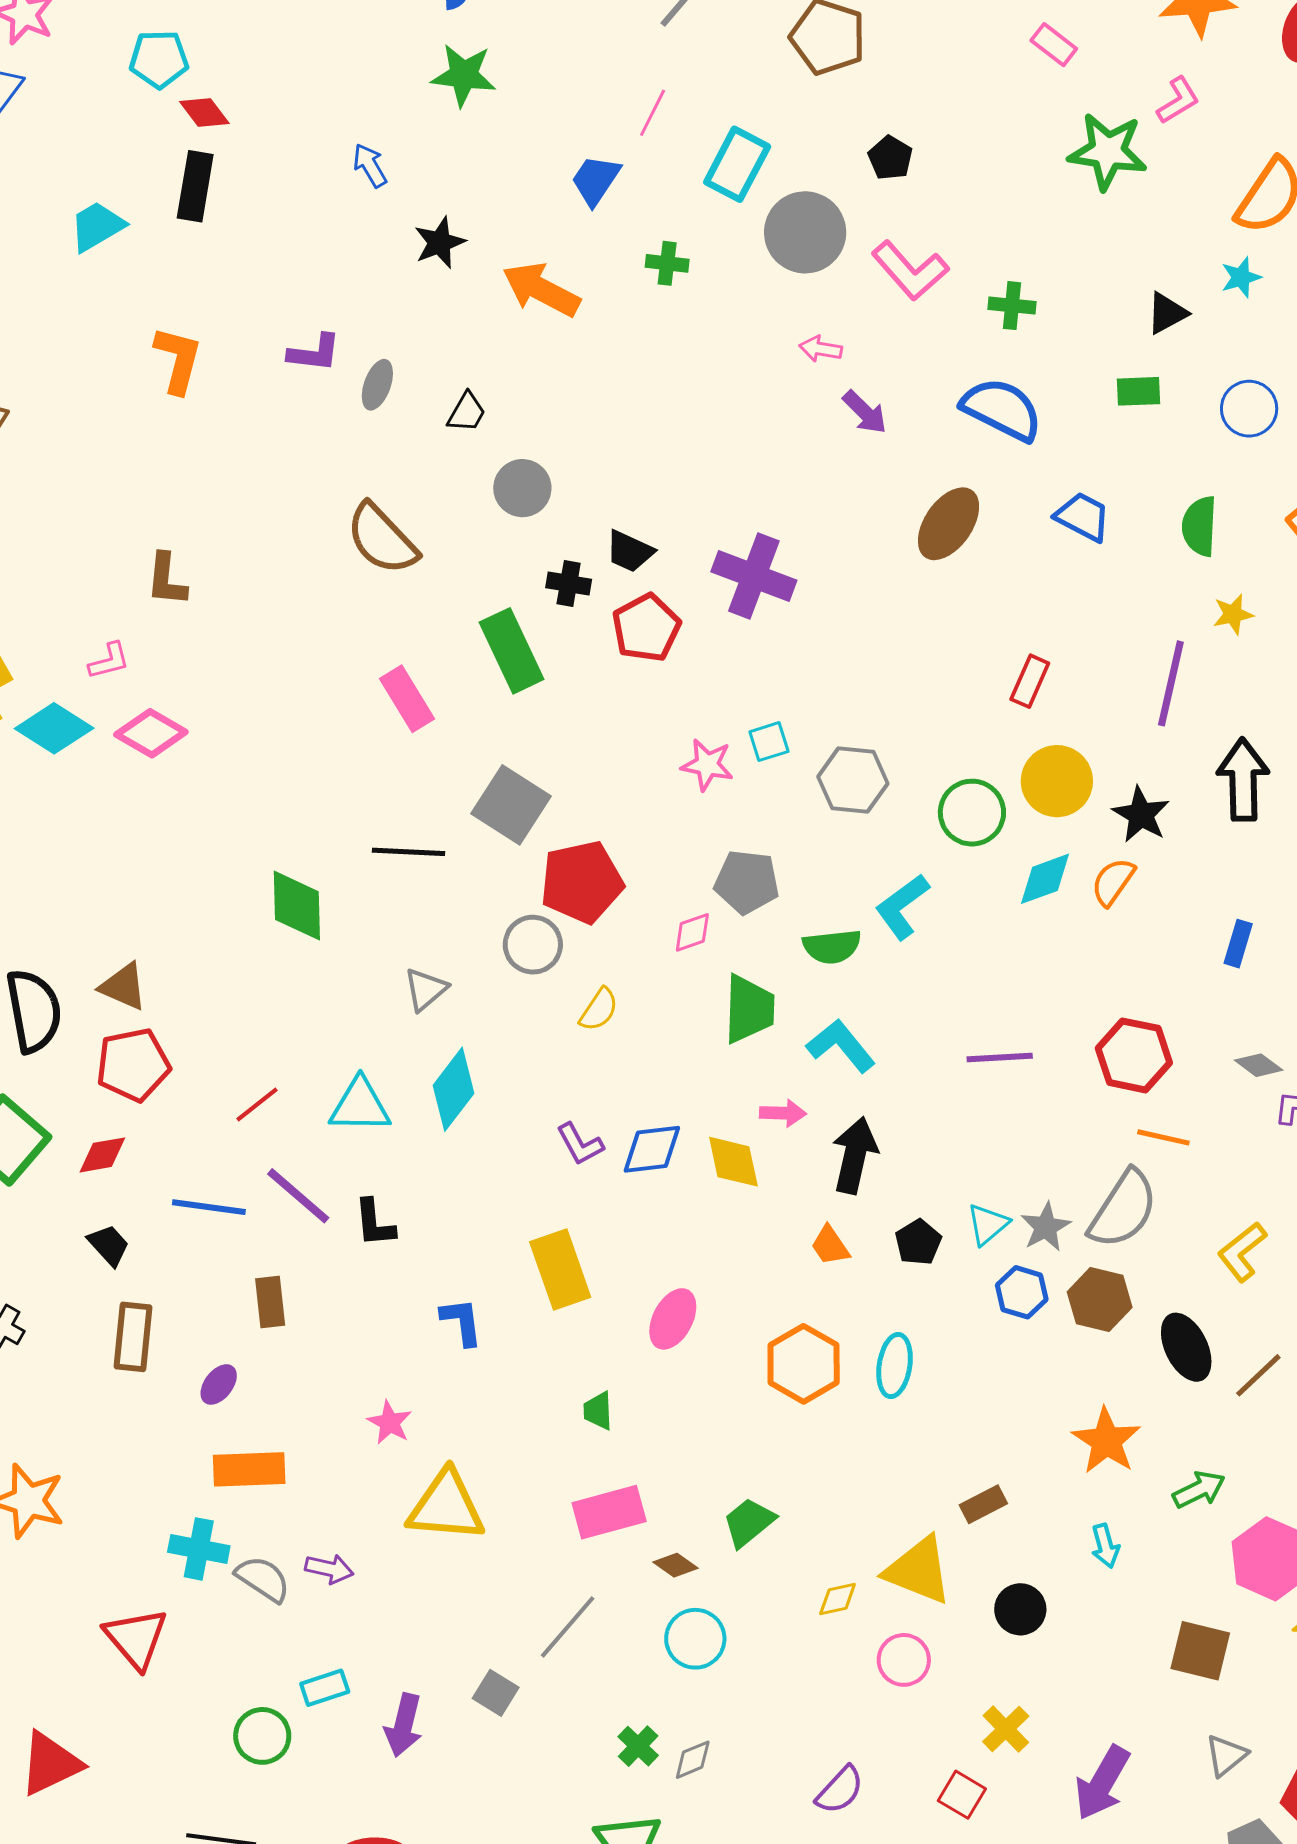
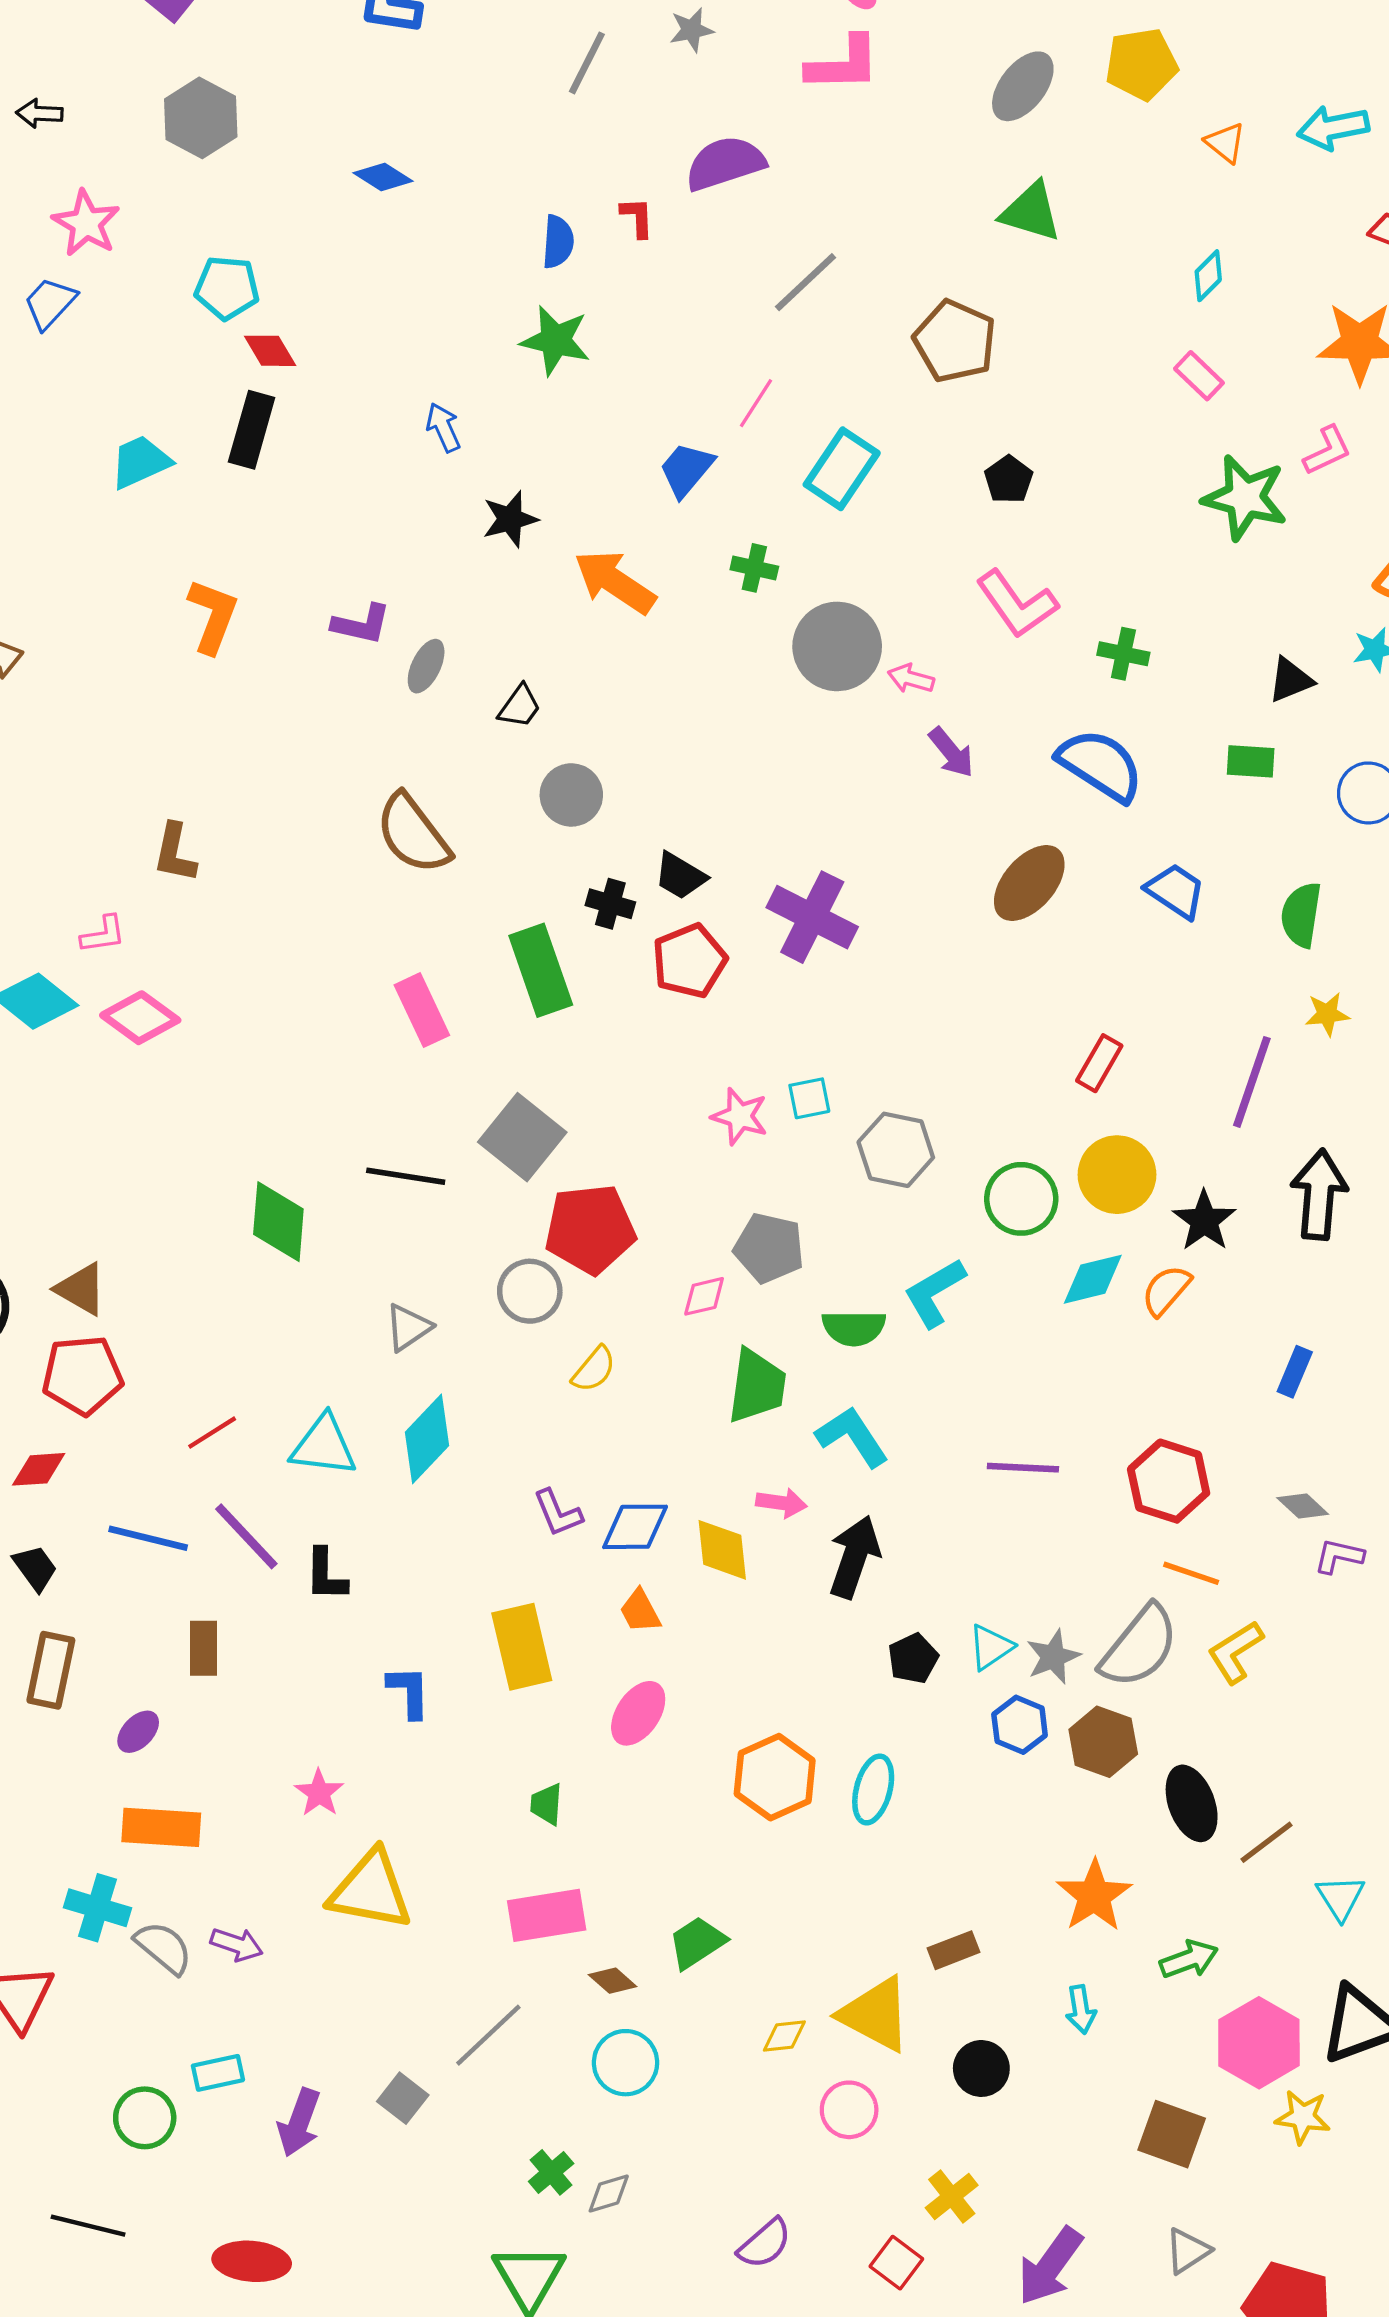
gray circle: (805, 232) -> (837, 646), moved
orange trapezoid: (830, 1246) -> (640, 1611), moved
yellow L-shape: (1242, 1252) -> (1235, 1652), moved

